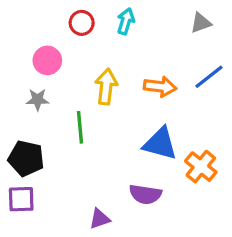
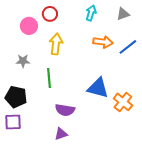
cyan arrow: (126, 21) -> (91, 13), moved
pink circle: (47, 60) -> (29, 26), moved
yellow arrow: (106, 87) -> (56, 44), moved
orange arrow: (160, 87) -> (103, 42), moved
purple semicircle: (145, 194) -> (65, 110), moved

